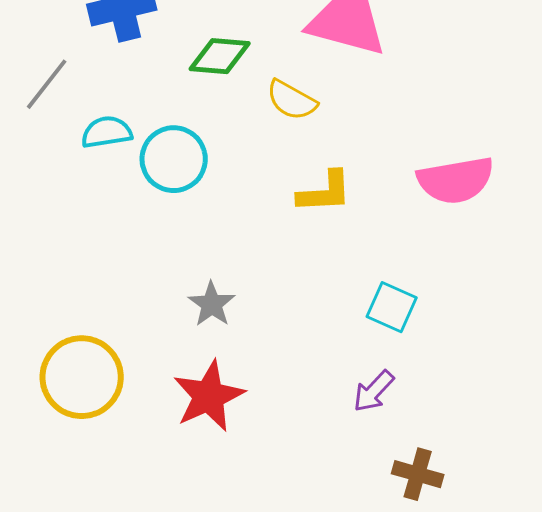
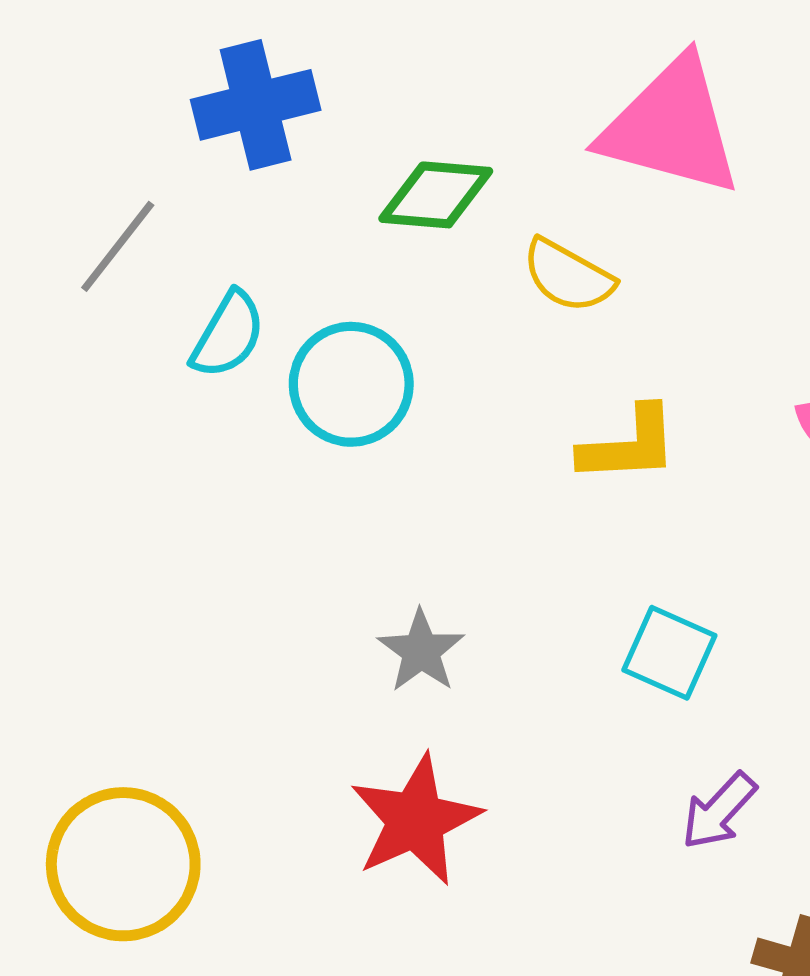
cyan semicircle: (107, 132) -> (228, 335), turned 129
cyan square: (392, 307) -> (669, 653), moved
yellow circle: (82, 377) -> (123, 864), moved

